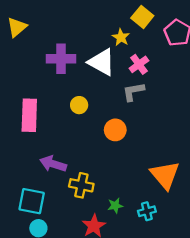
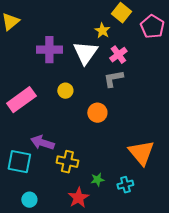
white triangle: (102, 62) -> (85, 53), turned 36
pink rectangle: (29, 115) -> (21, 100), turned 52
cyan square: (32, 201) -> (19, 162), moved

